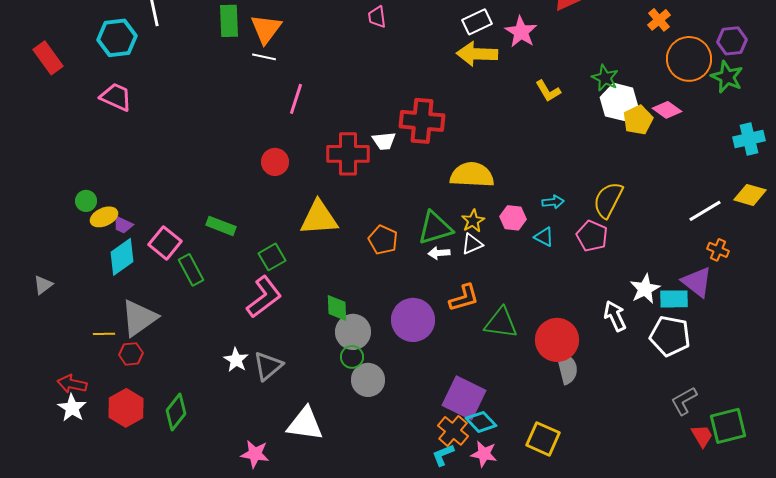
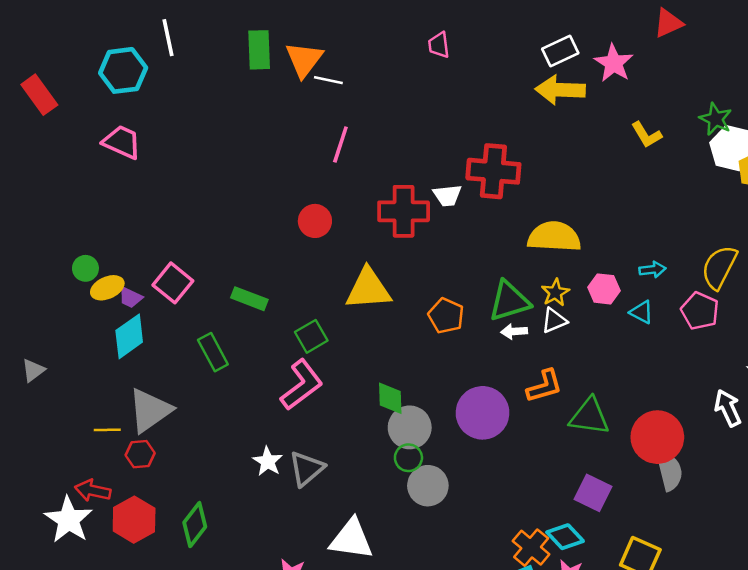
white line: (264, 57) -> (328, 80), moved
pink square: (165, 243) -> (173, 283), moved
red arrow: (72, 384) -> (93, 491), moved
purple square: (464, 398) -> (593, 493), moved, size x0.7
white star: (72, 408) -> (68, 520), size x1.4

